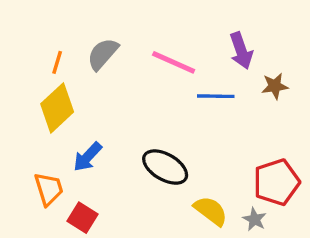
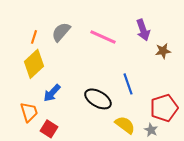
blue line: (216, 96) -> (128, 84), moved, turned 70

